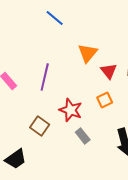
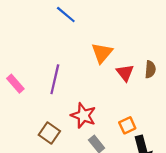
orange square: (105, 100) -> (127, 125), moved

